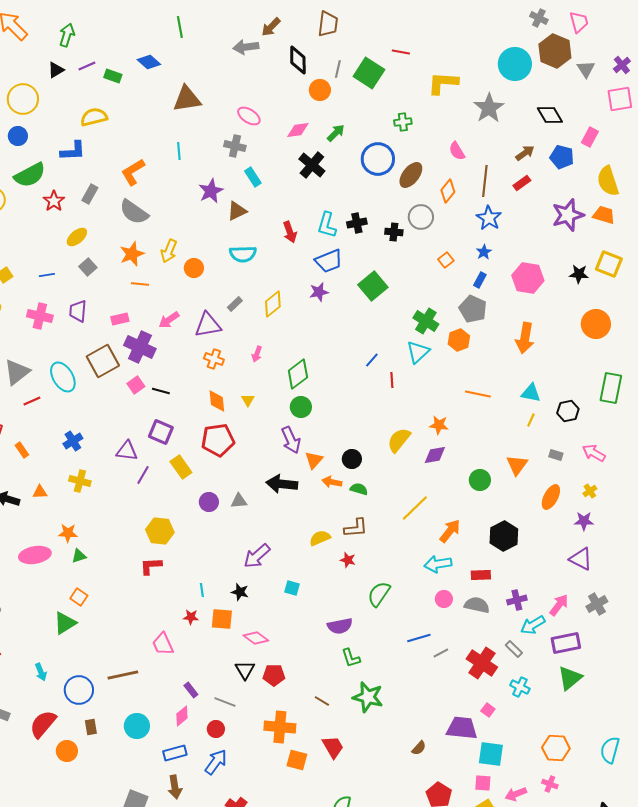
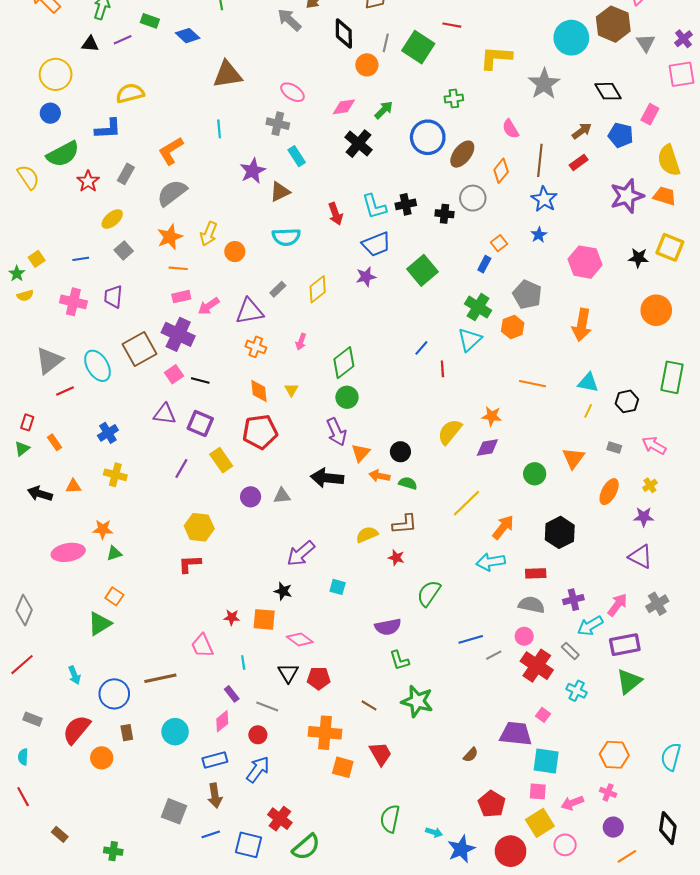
gray arrow: (246, 47) -> (289, 20), turned 50
black triangle: (56, 70) -> (90, 44), turned 36
green rectangle: (113, 76) -> (150, 21), moved
gray semicircle: (134, 212) -> (172, 193), turned 108
cyan L-shape: (327, 225) -> (374, 206), turned -32
blue rectangle: (480, 280) -> (484, 264), moved
pink rectangle: (120, 319) -> (181, 297), moved
purple triangle: (127, 451) -> (165, 414), moved
cyan line: (202, 590) -> (243, 662), moved
pink circle: (444, 599) -> (524, 636), moved

